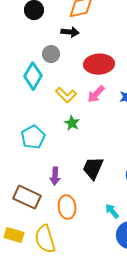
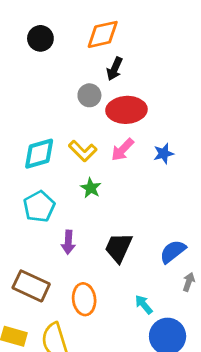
black arrow: (70, 32) -> (115, 69), moved, turned 108
gray circle: (51, 54) -> (89, 95), moved
cyan diamond: (33, 76) -> (39, 154), moved, turned 44
purple arrow: (55, 176) -> (68, 242), moved

